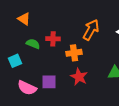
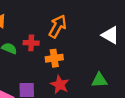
orange arrow: (91, 30) -> (58, 26), moved

